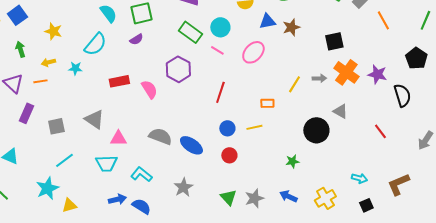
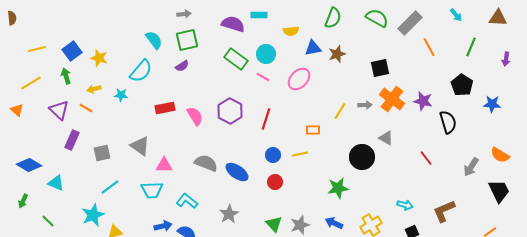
blue square: (17, 15) -> (72, 51), moved
purple hexagon: (178, 69) -> (230, 111), moved
orange line: (40, 81) -> (86, 108), turned 40
green star: (292, 161) -> (338, 188), size x1.5

